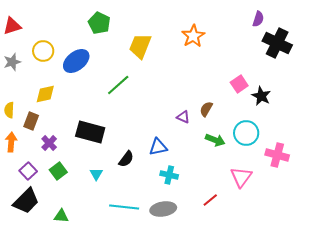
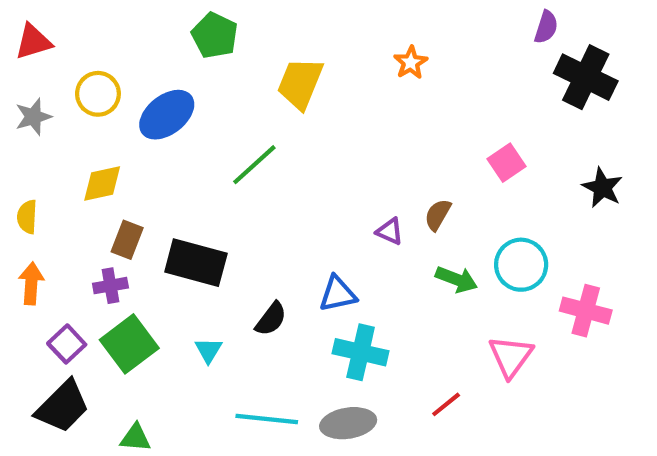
orange star: (193, 36) -> (411, 63), size x0.7
black star: (261, 96) -> (602, 188), moved
brown rectangle: (31, 121) -> (127, 240), moved
purple cross: (49, 143) -> (110, 286), turned 35
green square: (58, 171) -> (129, 344), size x1.5
cyan cross: (169, 175) -> (361, 352), size x1.4

